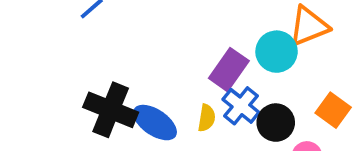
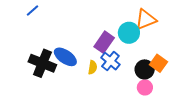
blue ellipse: (155, 123) -> (65, 57), moved
black circle: (276, 123) -> (145, 69), moved

